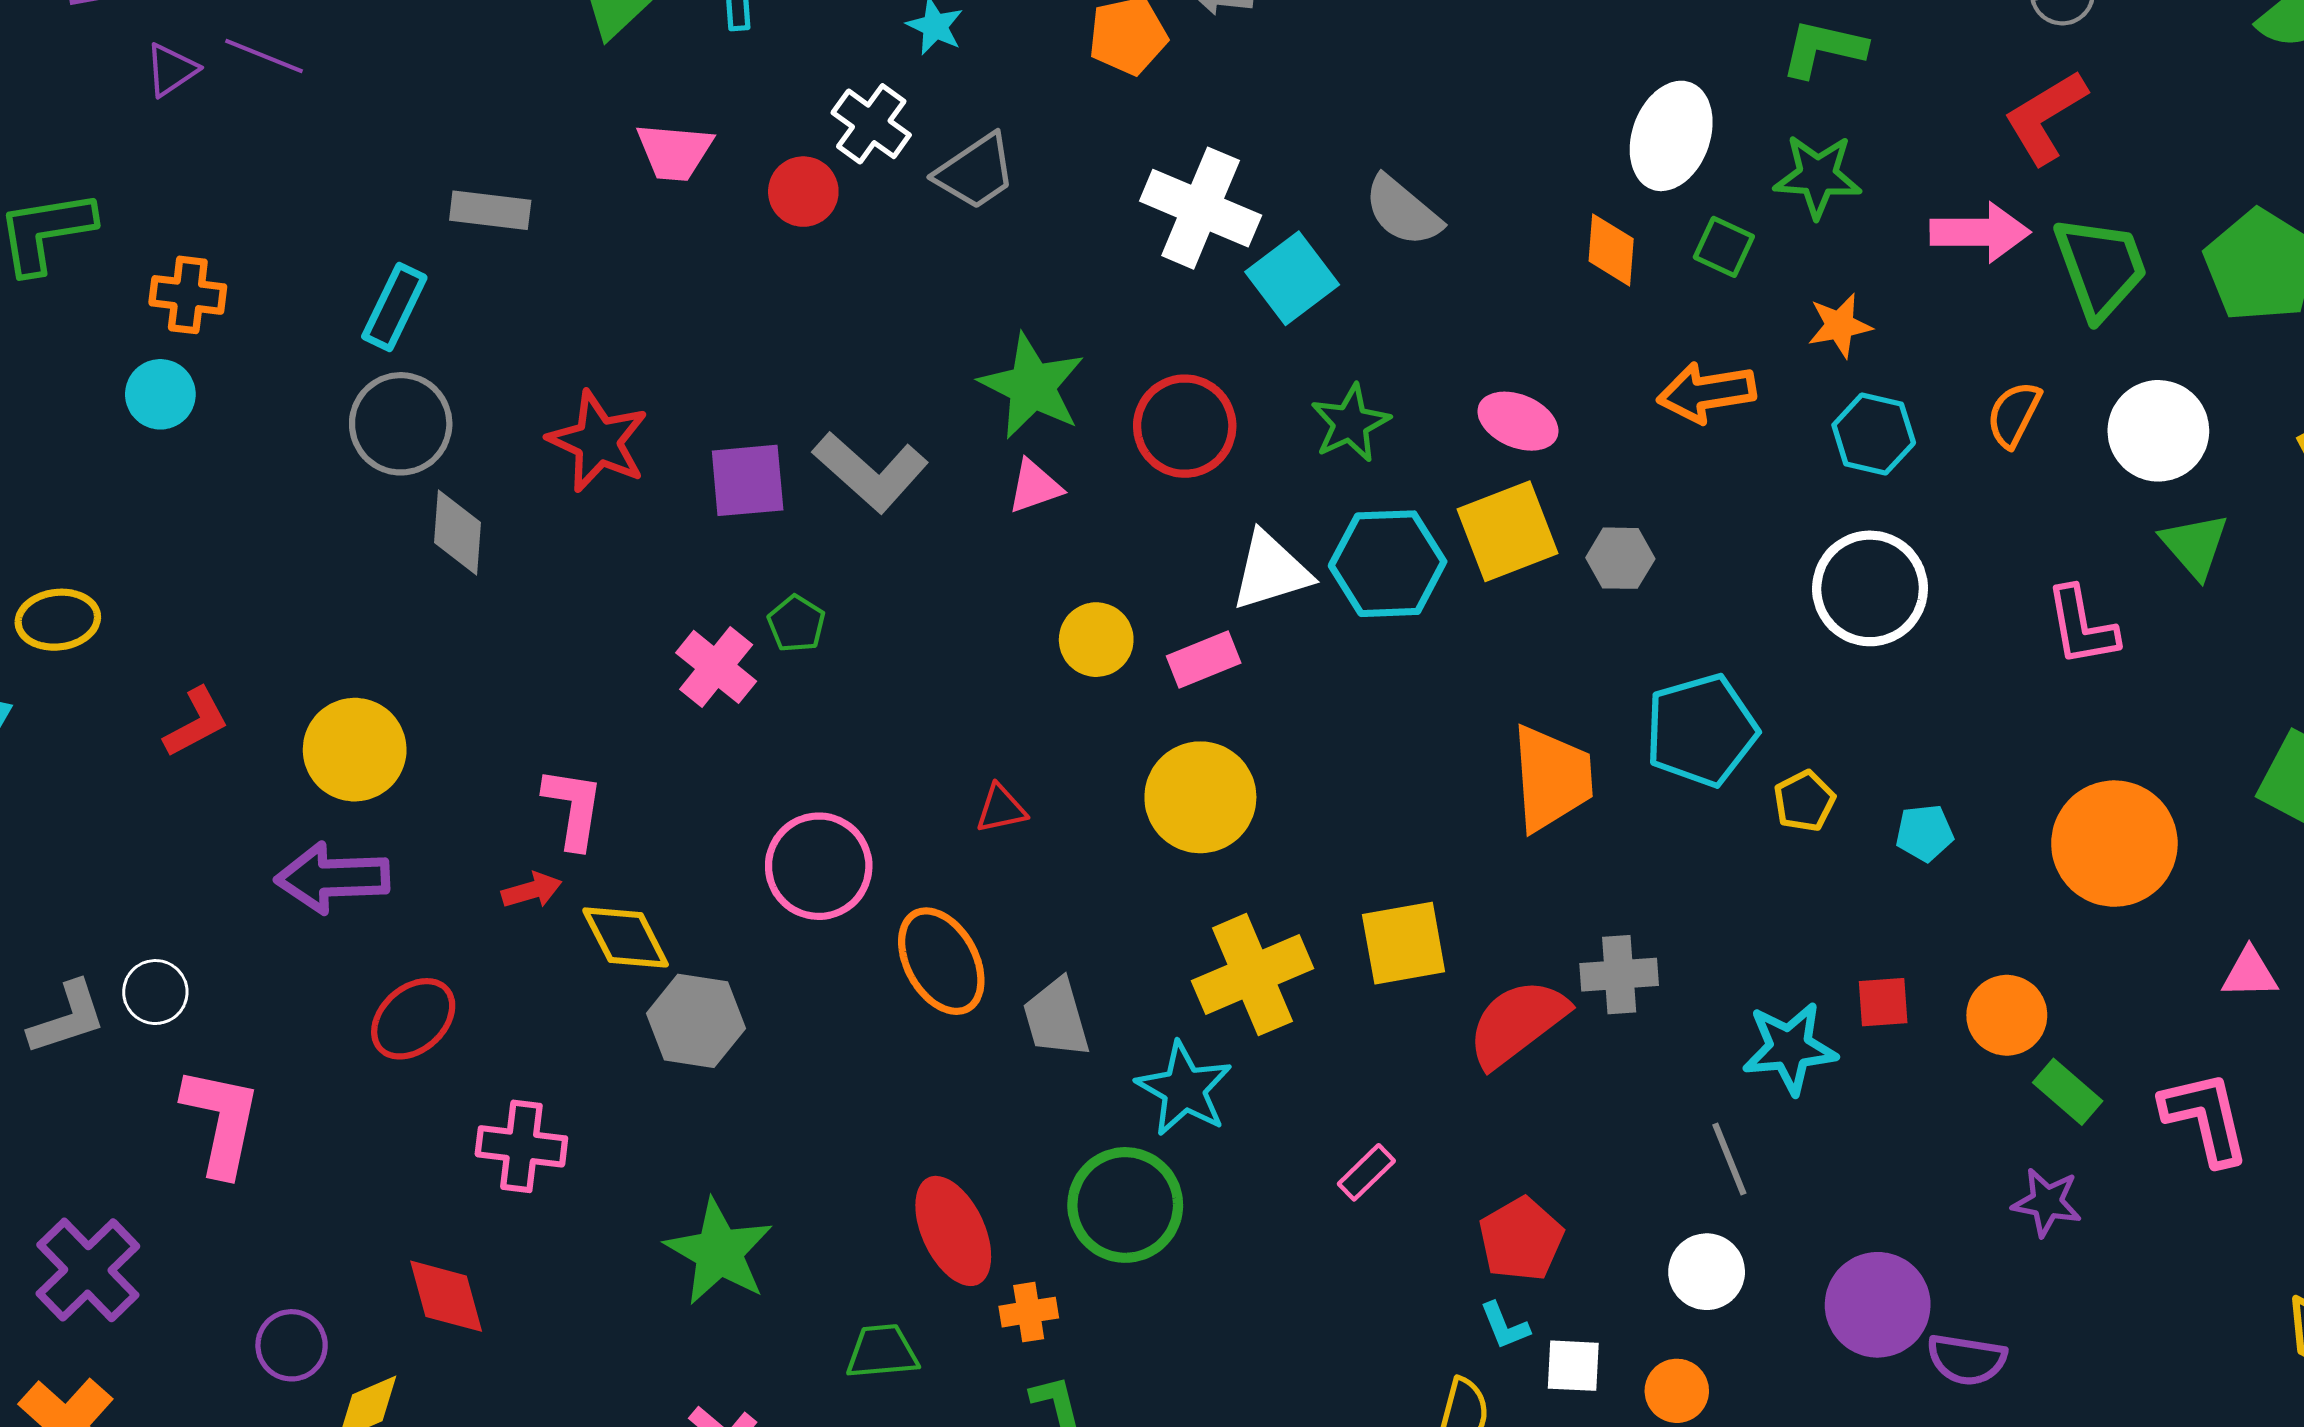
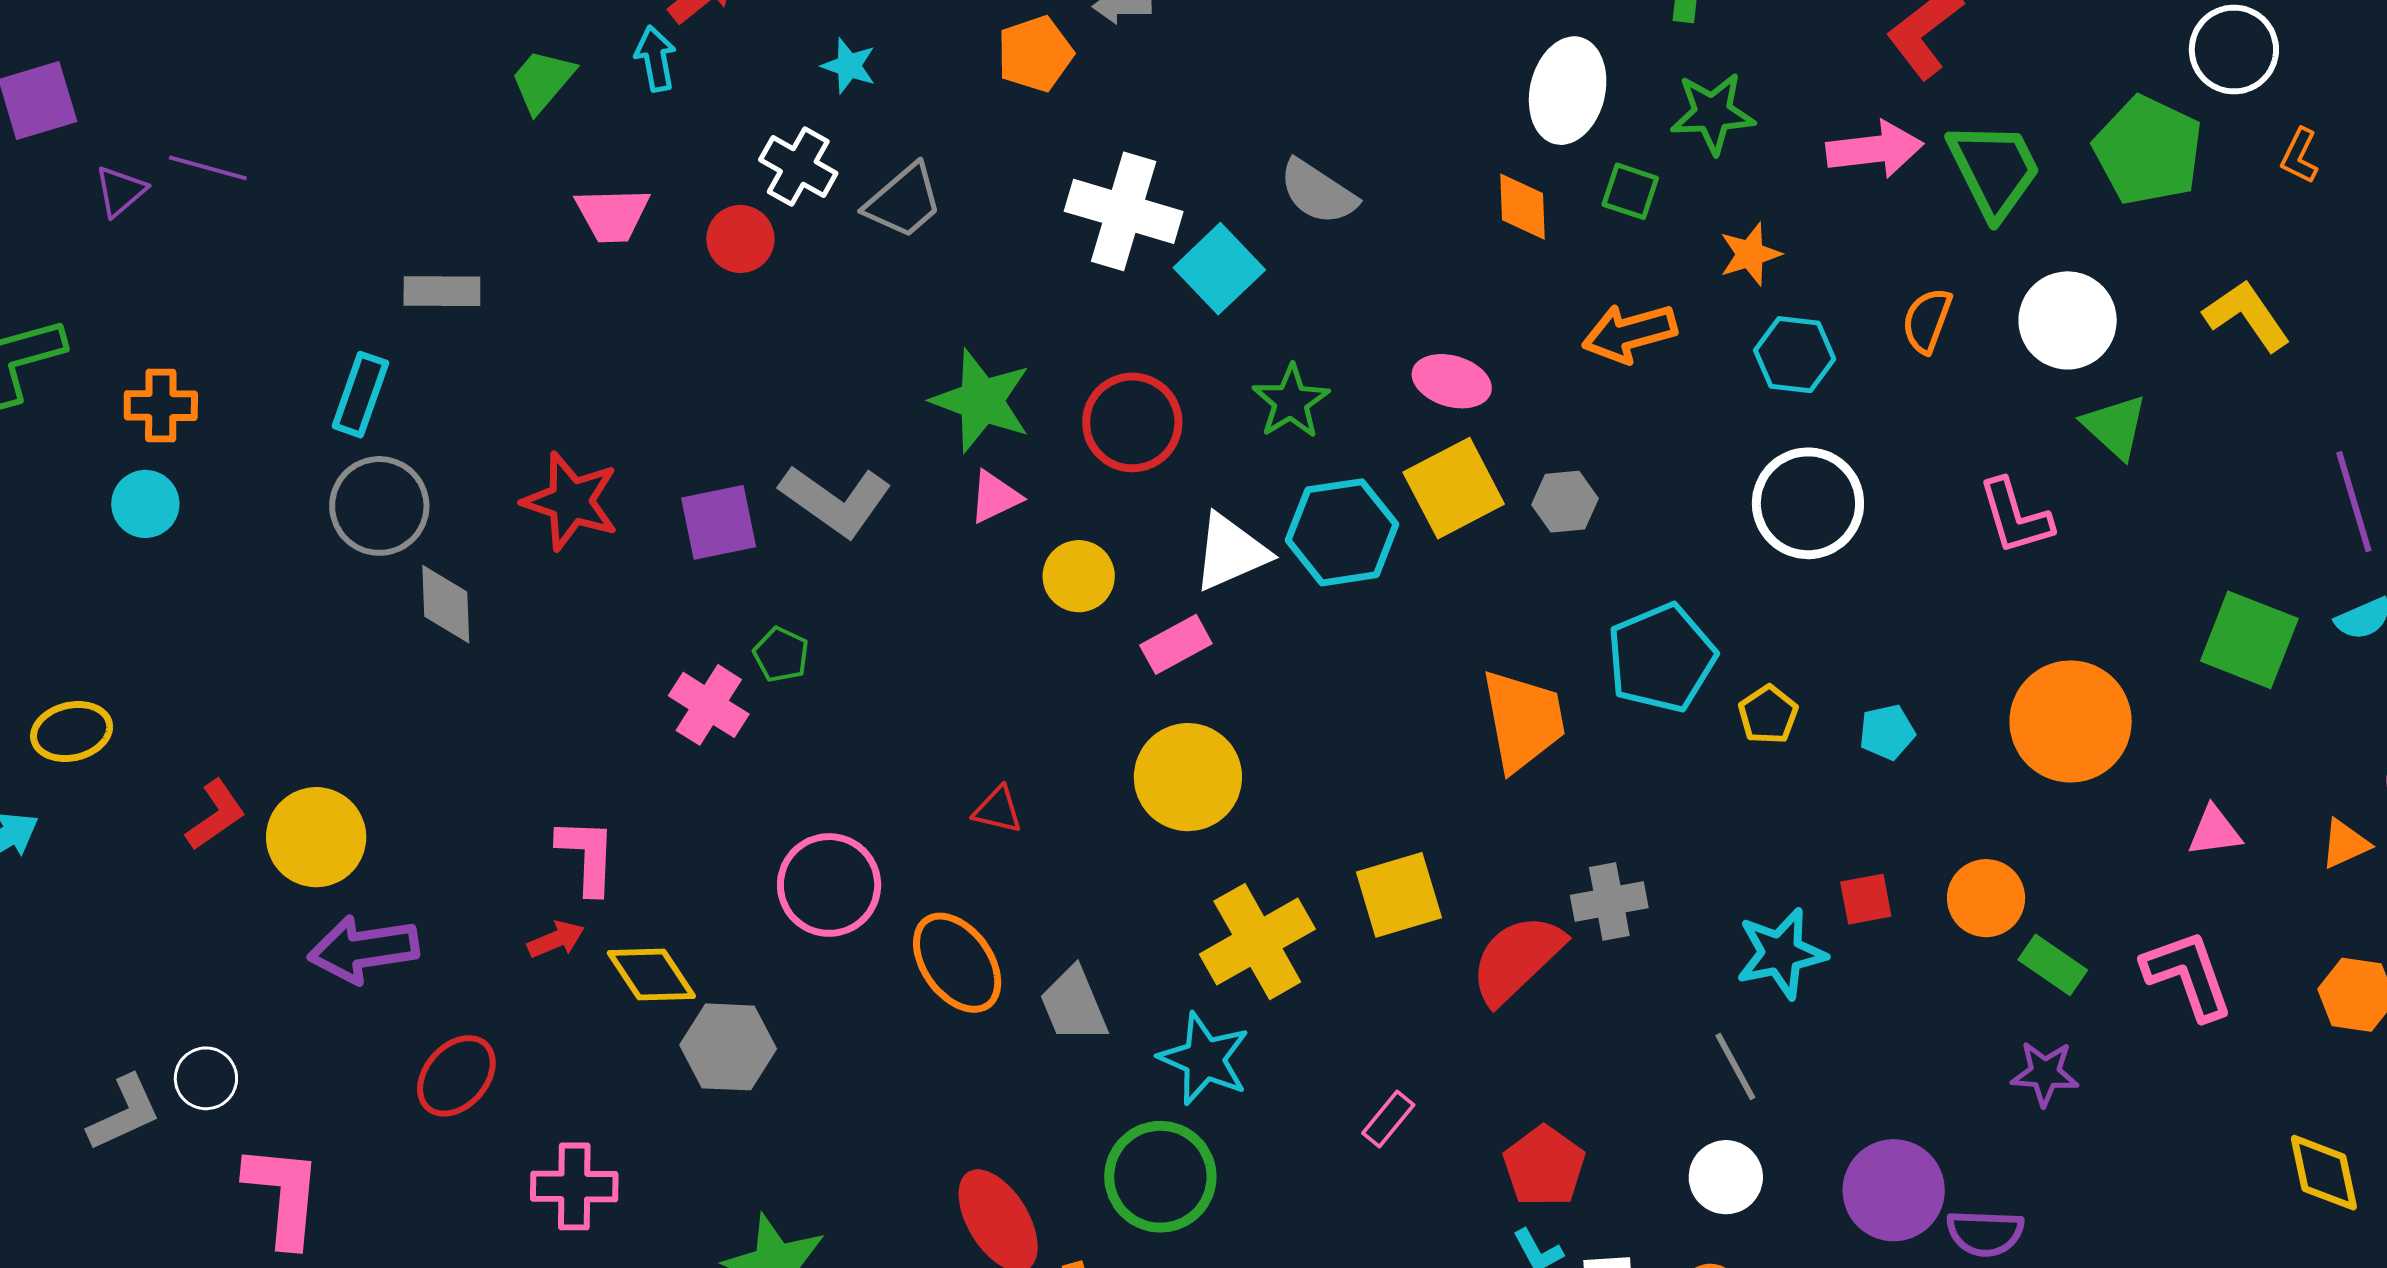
yellow circle: (1096, 640) -> (1079, 576), moved
yellow circle: (355, 750) -> (316, 837), moved
red triangle: (1001, 809) -> (998, 810), turned 32

